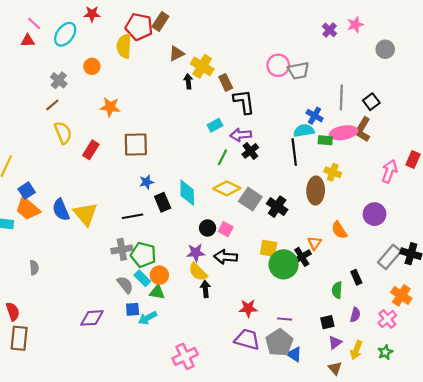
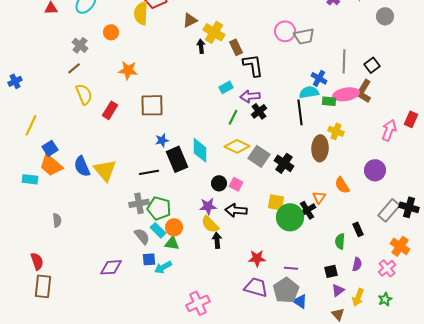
black rectangle: (163, 202) -> (177, 159), size x1.4

